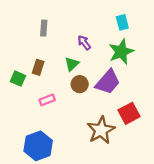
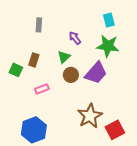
green star: (121, 52) -> (108, 46), turned 30
red square: (129, 113) -> (115, 130), moved

